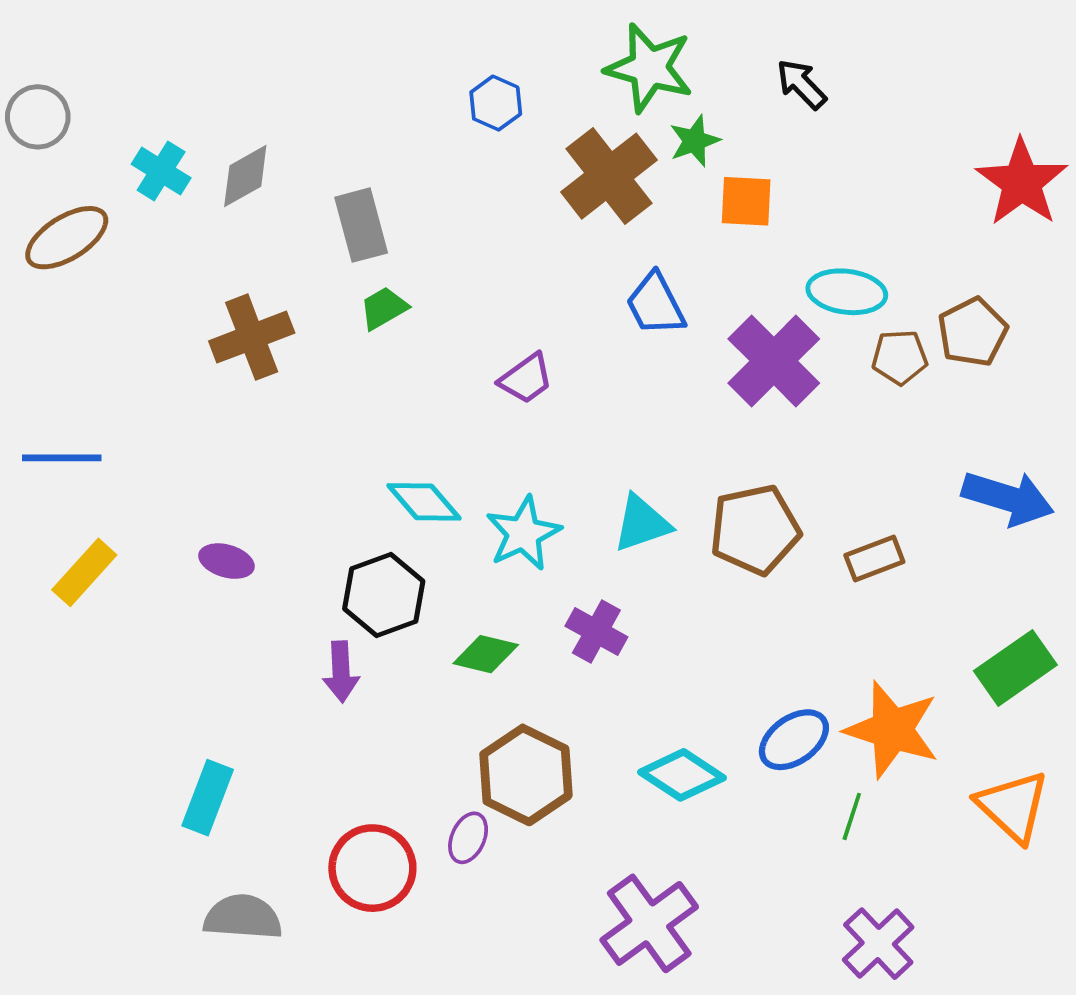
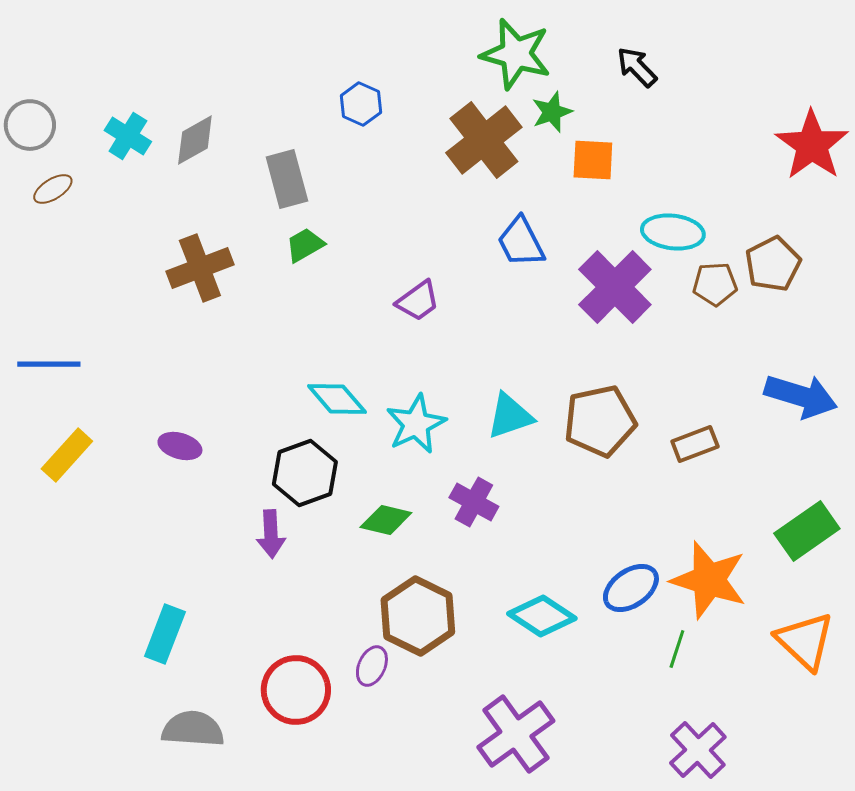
blue hexagon: (496, 103) -> (361, 104), moved
gray circle: (38, 117) -> (30, 125), moved
brown ellipse: (67, 238) -> (53, 189), size x0.6

